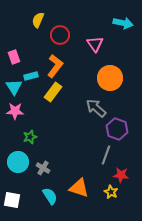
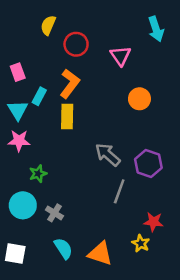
cyan arrow: (123, 23) -> (156, 29), turned 60
cyan rectangle: (31, 76) -> (39, 96), turned -48
orange circle: (110, 78) -> (139, 99), size x0.7
yellow rectangle: (53, 92) -> (67, 117), turned -36
gray arrow: (96, 108) -> (108, 155), moved
gray line: (106, 155) -> (119, 191), moved
orange triangle: (79, 188) -> (100, 254), moved

